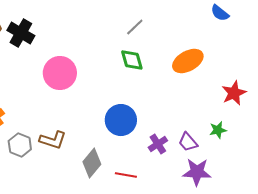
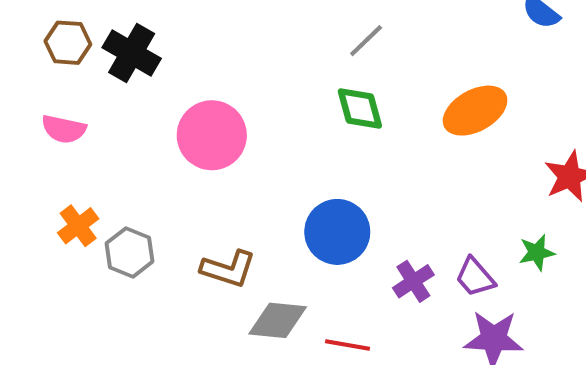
brown L-shape: (53, 140) -> (228, 269), moved
gray hexagon: (20, 145) -> (130, 252), moved
gray diamond: (92, 163) -> (278, 320), turned 56

